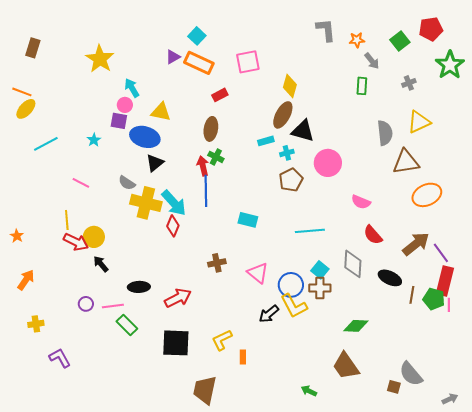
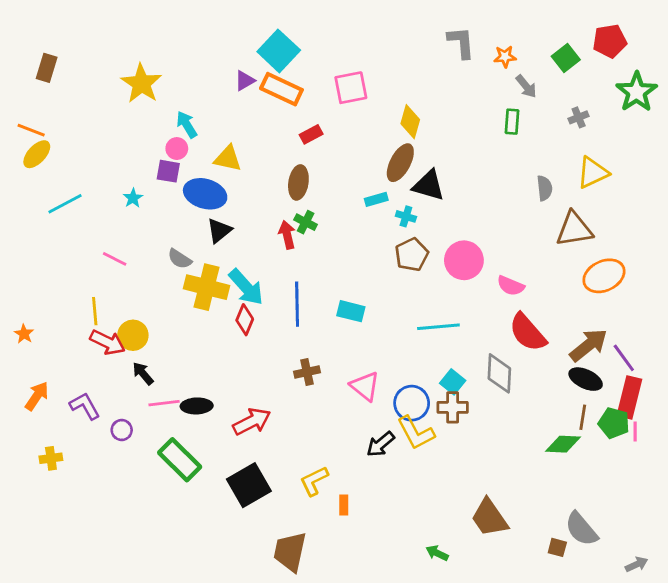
cyan square: (197, 36) -> (279, 51), size x1.6
gray semicircle: (385, 133) -> (545, 188), size x0.7
cyan cross: (287, 153) -> (406, 216), turned 32
pink circle: (328, 163) -> (464, 260), moved
blue line: (206, 191) -> (297, 304), moved
red semicircle: (373, 235) -> (528, 332), size x1.4
black ellipse: (390, 278) -> (586, 379), moved
pink line: (113, 306) -> (164, 403), moved
green rectangle: (127, 325) -> (180, 460), size x1.4
green diamond: (356, 326) -> (563, 444), moved
black square: (176, 343) -> (249, 485), turned -32
purple L-shape: (60, 358) -> (85, 406), moved

